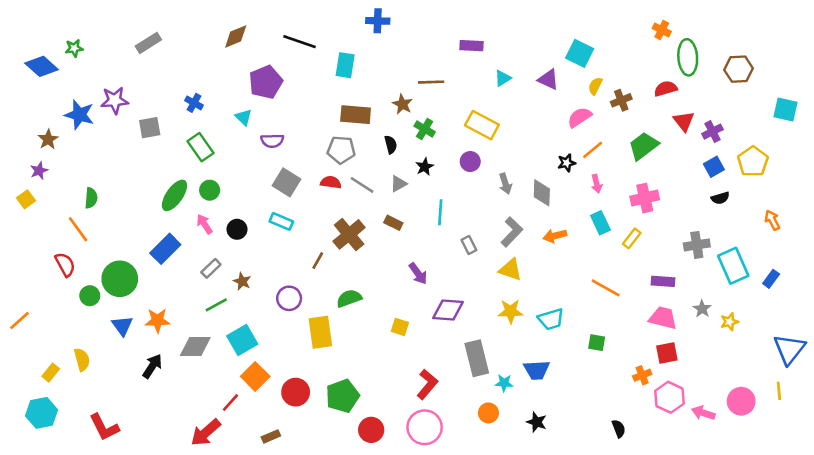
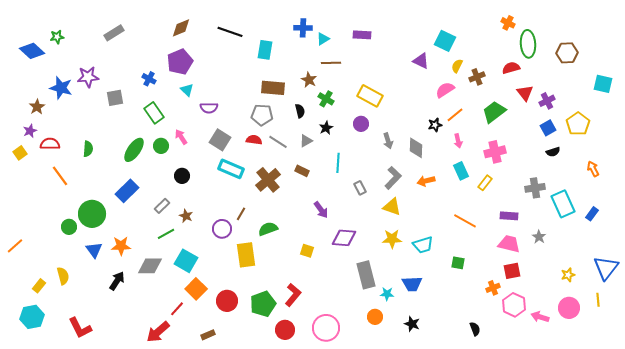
blue cross: (378, 21) -> (303, 28), moved
cyan triangle: (503, 78) -> (323, 39), moved
purple pentagon: (266, 82) -> (180, 62), moved
green semicircle: (91, 198) -> (88, 149), moved
cyan rectangle: (281, 221) -> (231, 169), moved, size x1.4
pink arrow: (204, 224) -> (181, 137), moved
brown line: (318, 261) -> (241, 214), moved
red semicircle: (65, 264) -> (50, 144), moved, turned -60
yellow star: (729, 322) -> (568, 275), moved
cyan square: (242, 340) -> (186, 261), turned -30
red L-shape: (427, 384) -> (293, 295), moved

